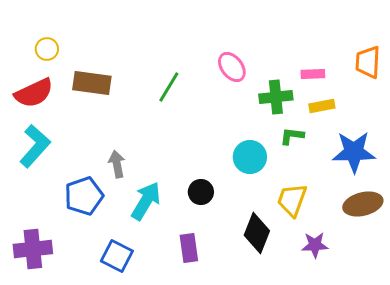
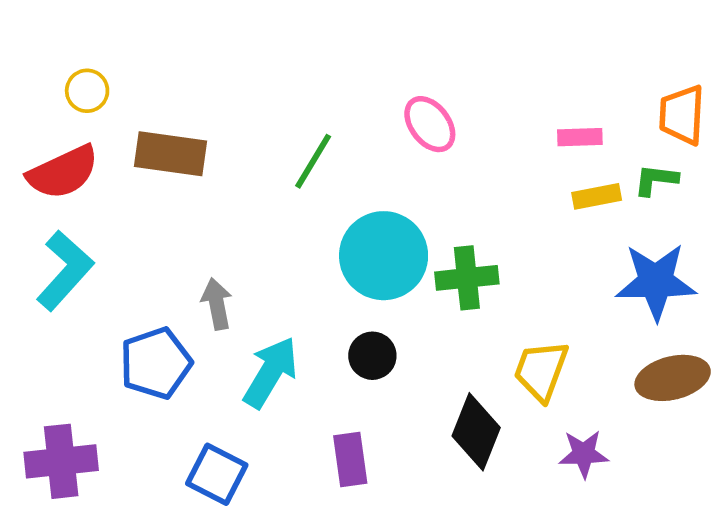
green cross: (276, 97) -> (467, 278), moved
green L-shape: (292, 136) -> (656, 180), moved
cyan circle: (250, 157) -> (384, 256), moved, size x1.4

